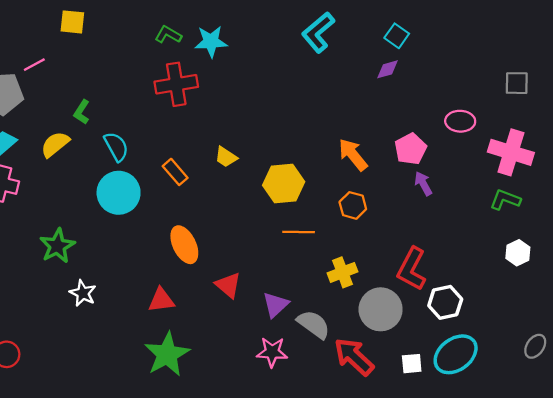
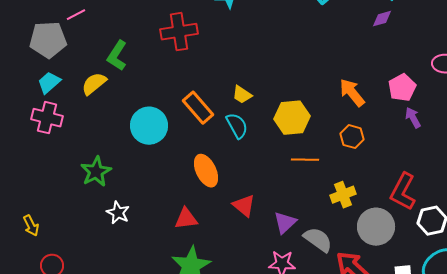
red cross: (176, 84) -> (179, 32), moved
green L-shape: (82, 112) -> (117, 56), size x1.4
cyan semicircle: (116, 147) -> (237, 126), moved
orange rectangle: (175, 172) -> (198, 108), size x1.4

